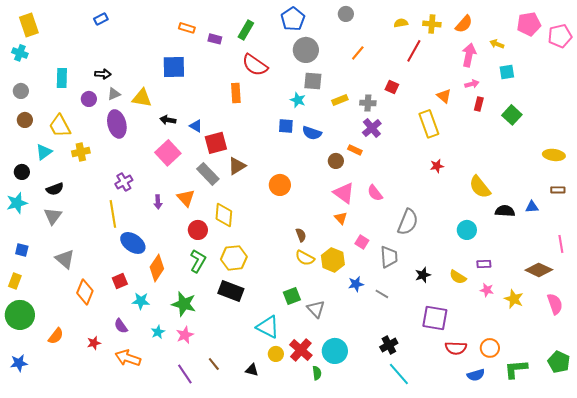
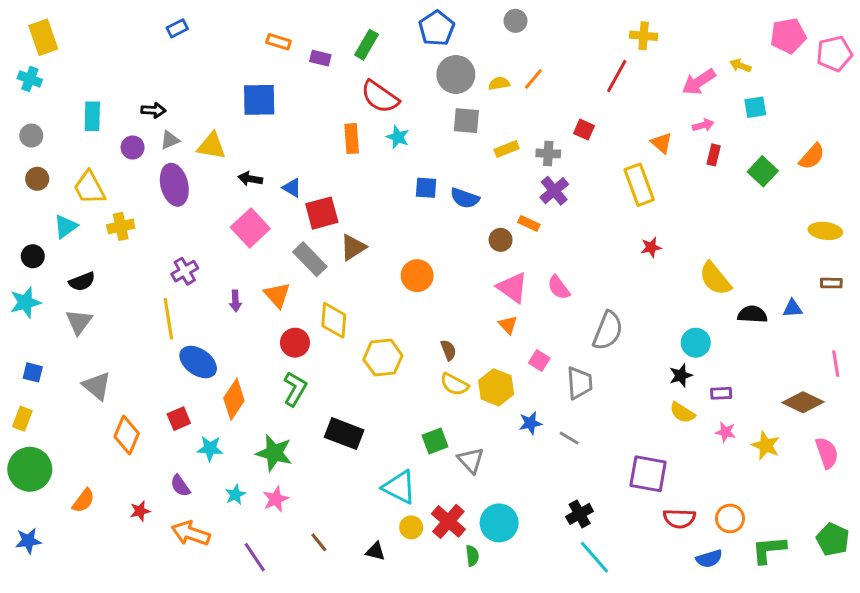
blue rectangle: (101, 19) -> (177, 28), moved
yellow semicircle: (401, 23) -> (499, 83), moved
orange semicircle: (464, 24) -> (812, 156), moved
pink arrow: (469, 55) -> (699, 82), turned -135
cyan star: (298, 100) -> (398, 137), moved
yellow hexagon: (234, 258) -> (383, 358), moved
black star: (423, 275) -> (681, 375), moved
purple line: (185, 374) -> (255, 557), moved

